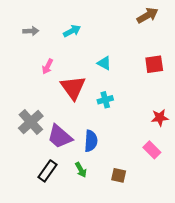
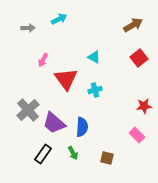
brown arrow: (147, 15) -> (133, 25), moved
cyan arrow: (72, 31) -> (59, 19), moved
red square: (154, 64) -> (139, 58), turned -30

